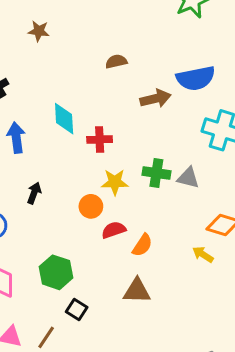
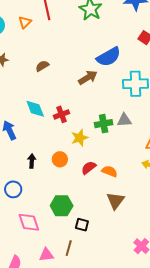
brown semicircle: (116, 61) -> (42, 66), moved
orange circle: (91, 206) -> (60, 159), moved
orange semicircle: (142, 245) -> (110, 171), turned -84
brown triangle: (137, 291) -> (115, 201), turned -36

